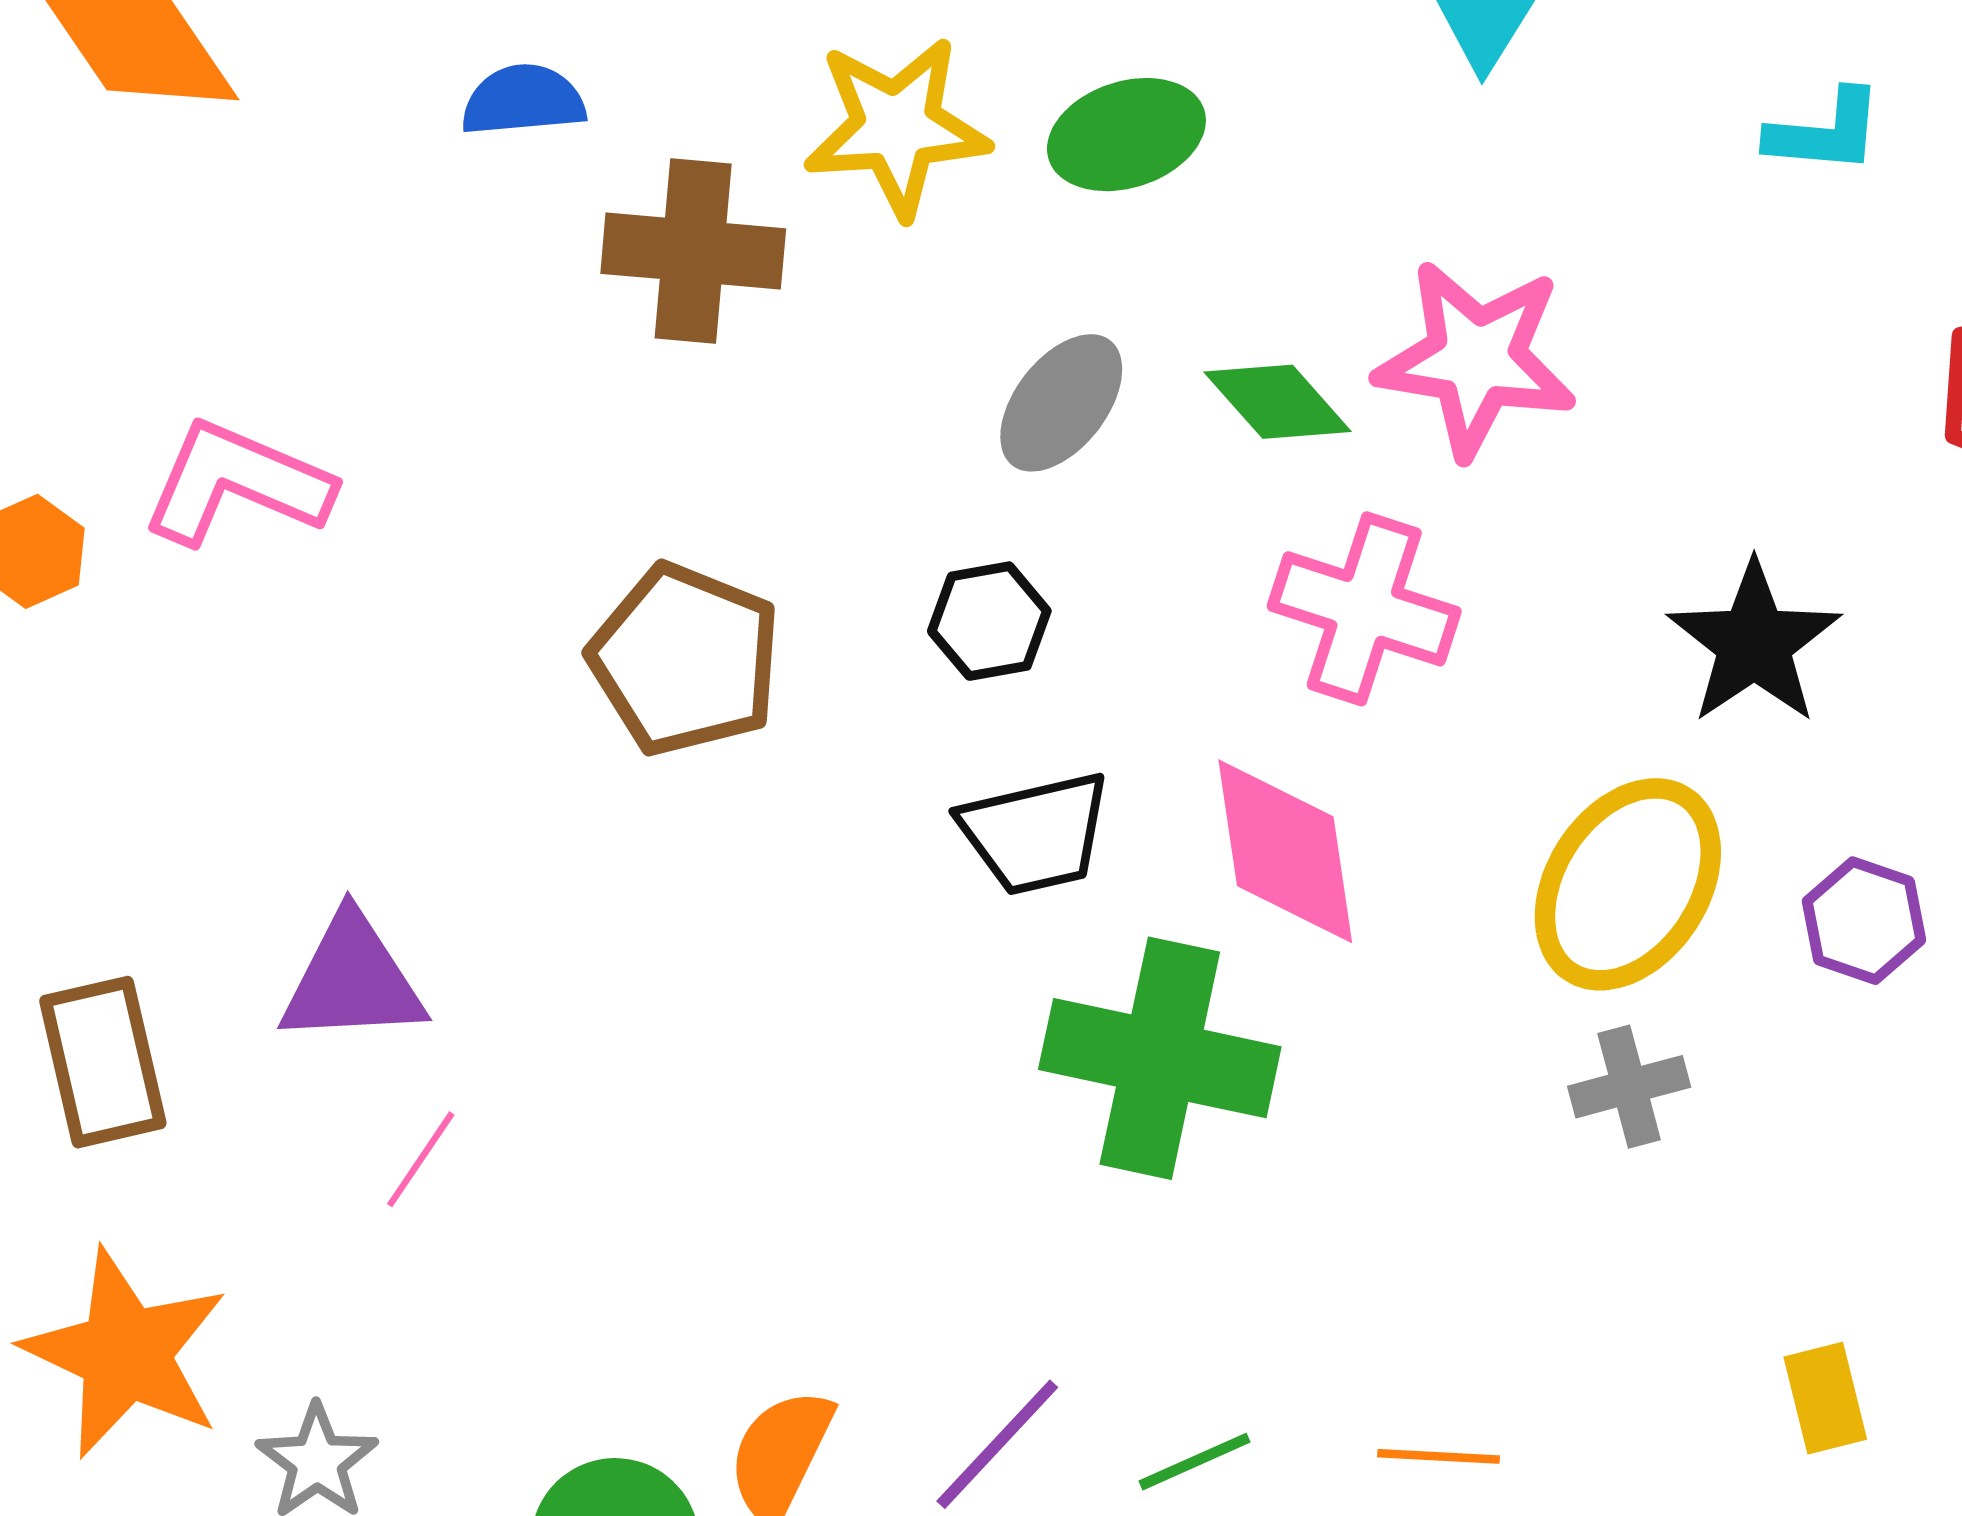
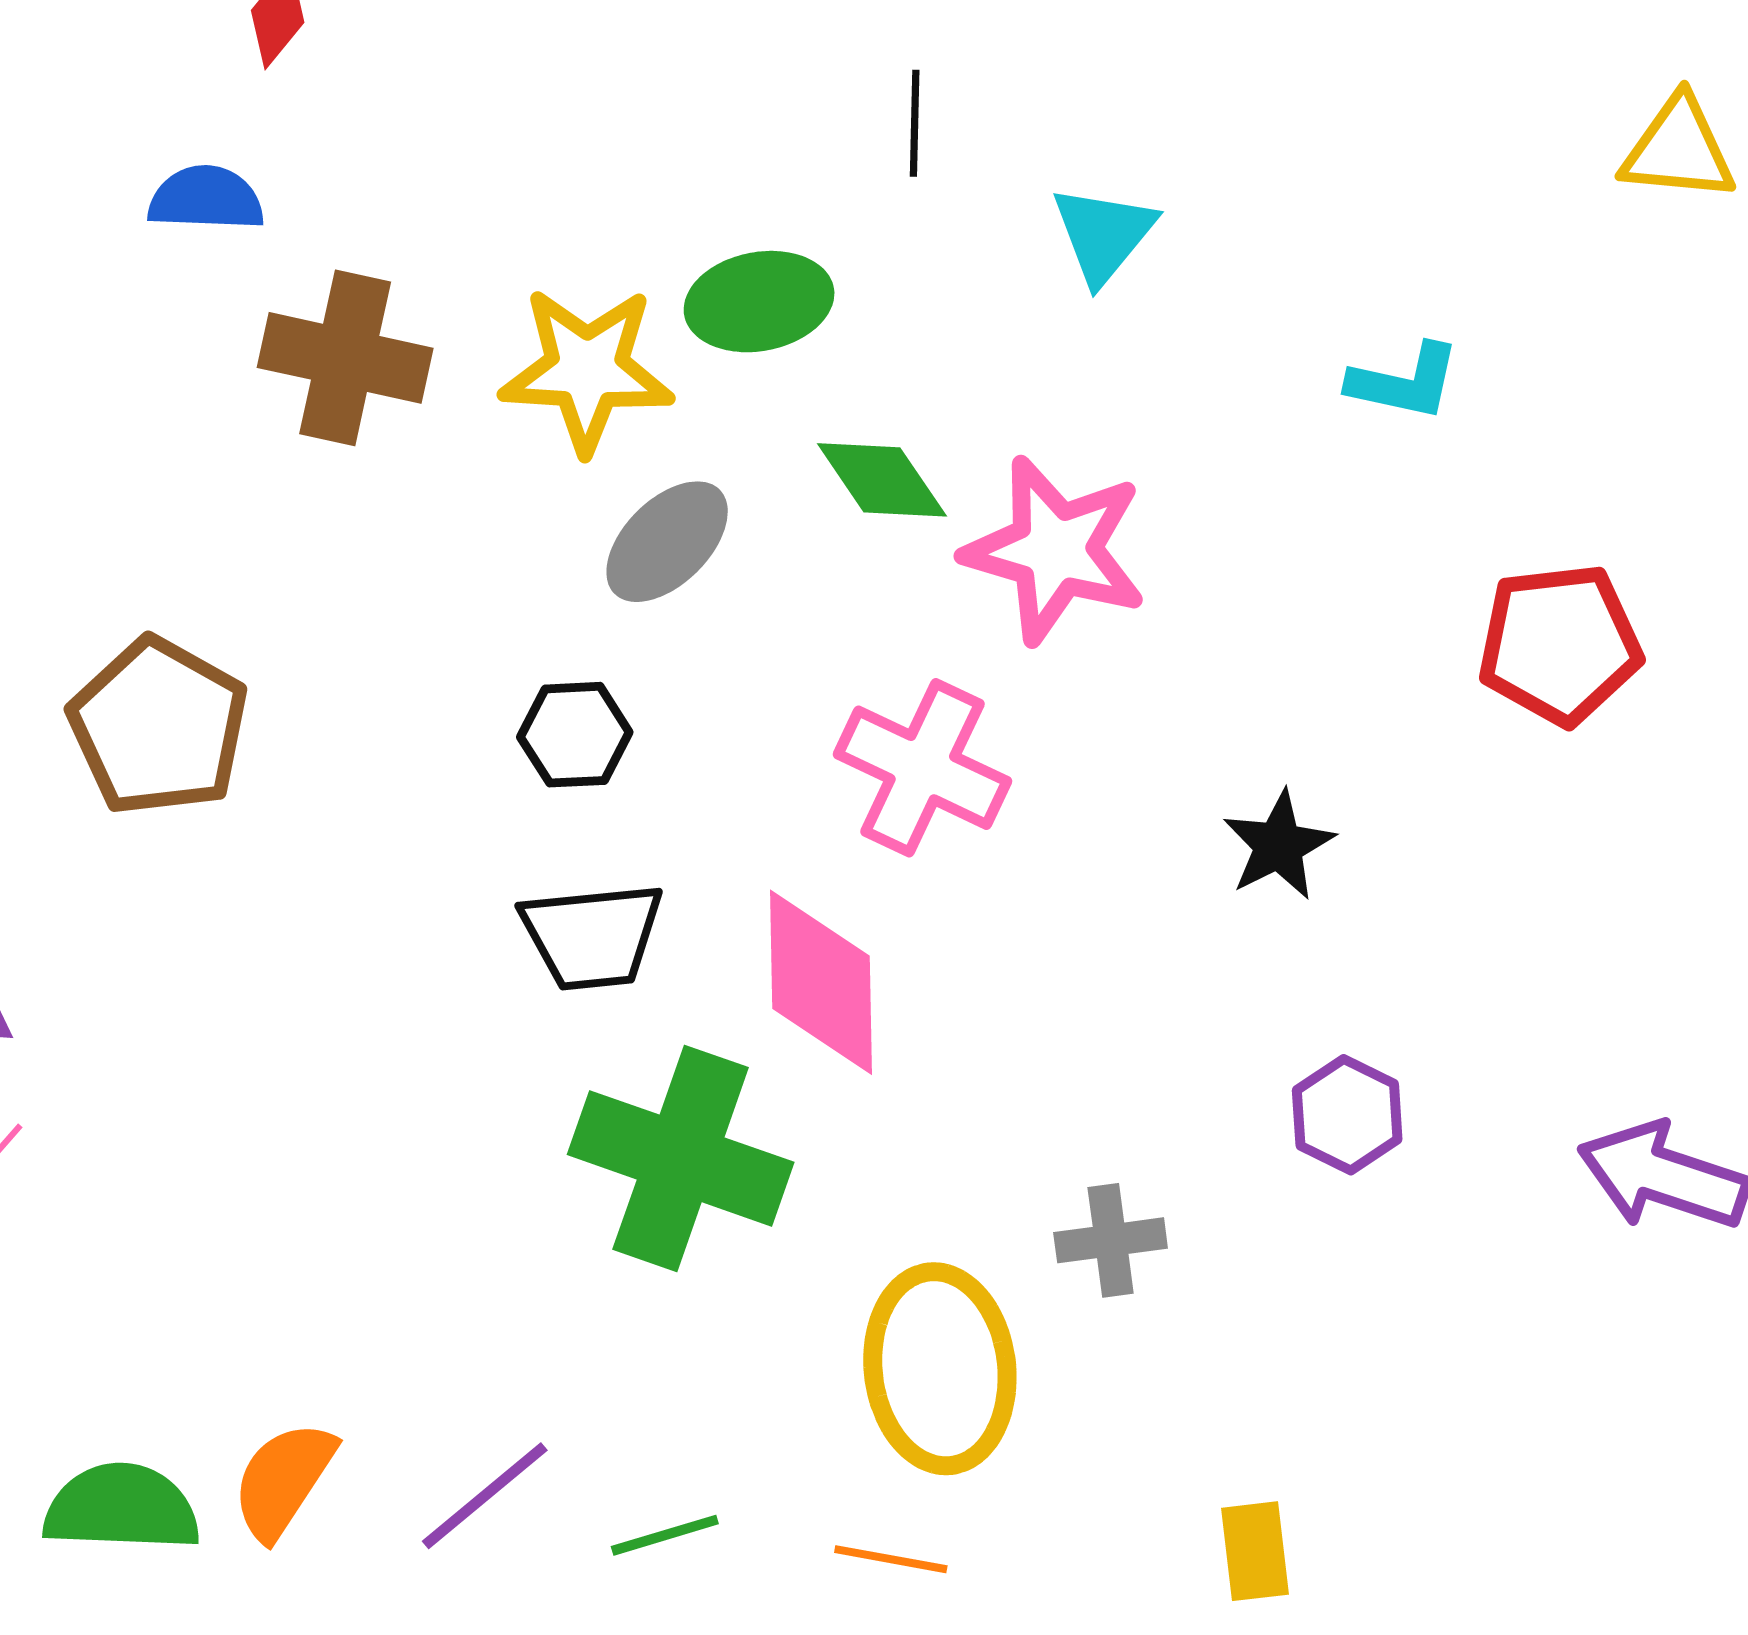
yellow star: (897, 127) -> (587, 370), moved
green diamond: (1278, 402) -> (882, 480), moved
black star: (1754, 643) -> (1279, 845), size x0.7
brown pentagon: (685, 660) -> (159, 727), moved
yellow ellipse: (1628, 884) -> (940, 1369), moved, turned -47

